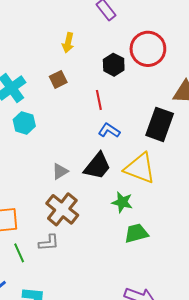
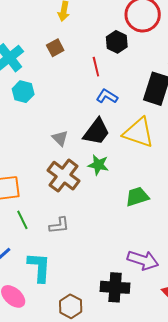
black hexagon: (114, 65) -> (117, 42), moved
gray triangle: (60, 171) -> (60, 138), turned -42
green star: (122, 202) -> (98, 165), moved
gray L-shape: (49, 243) -> (59, 225), moved

